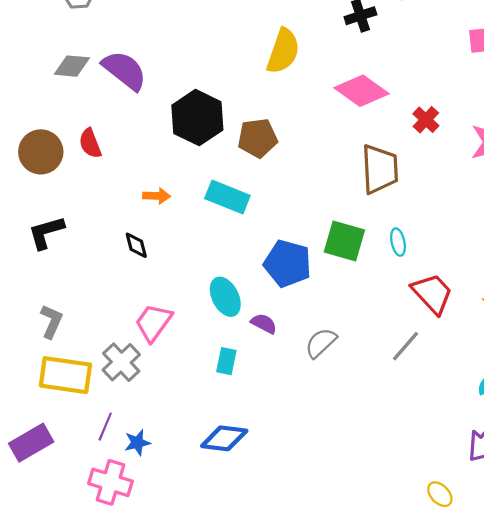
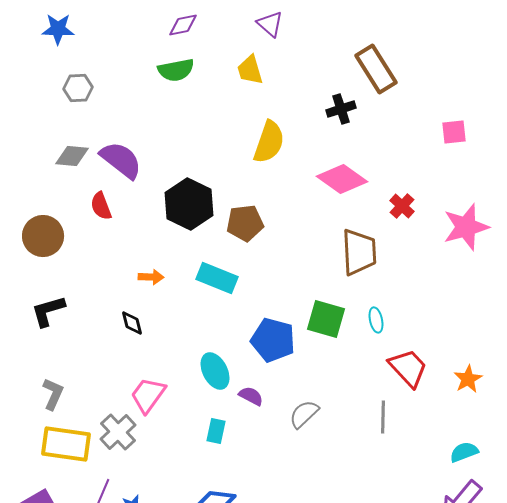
red semicircle: (90, 143) -> (101, 206), moved
gray line: (406, 346) -> (383, 417), turned -40

